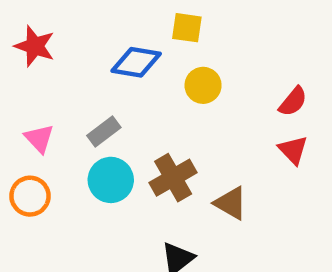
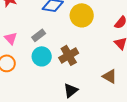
yellow circle: (203, 85) -> (82, 15), size x1.5
brown triangle: (231, 203) -> (110, 76), moved

